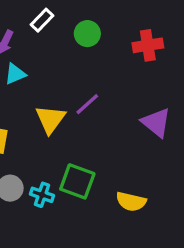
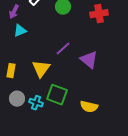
yellow triangle: (50, 119) -> (41, 69), moved
purple triangle: (156, 123) -> (89, 60), moved

